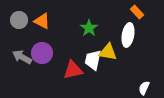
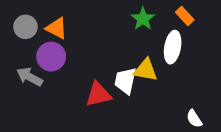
green star: (89, 28) -> (143, 19), moved
purple circle: (42, 53) -> (51, 57), moved
white semicircle: (144, 88) -> (194, 119), turned -56

